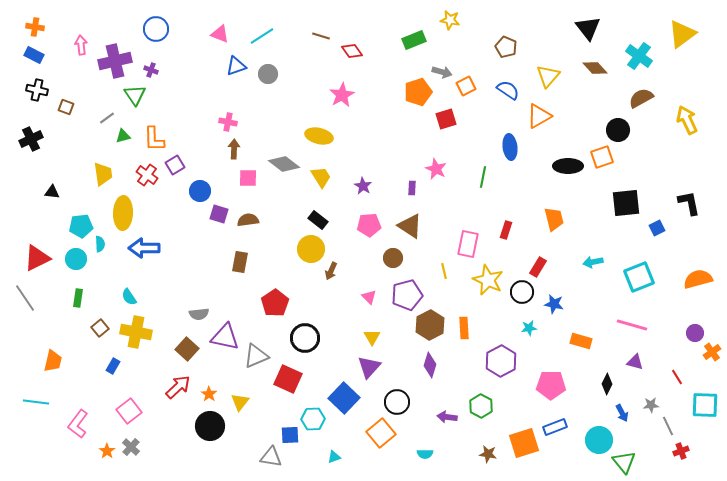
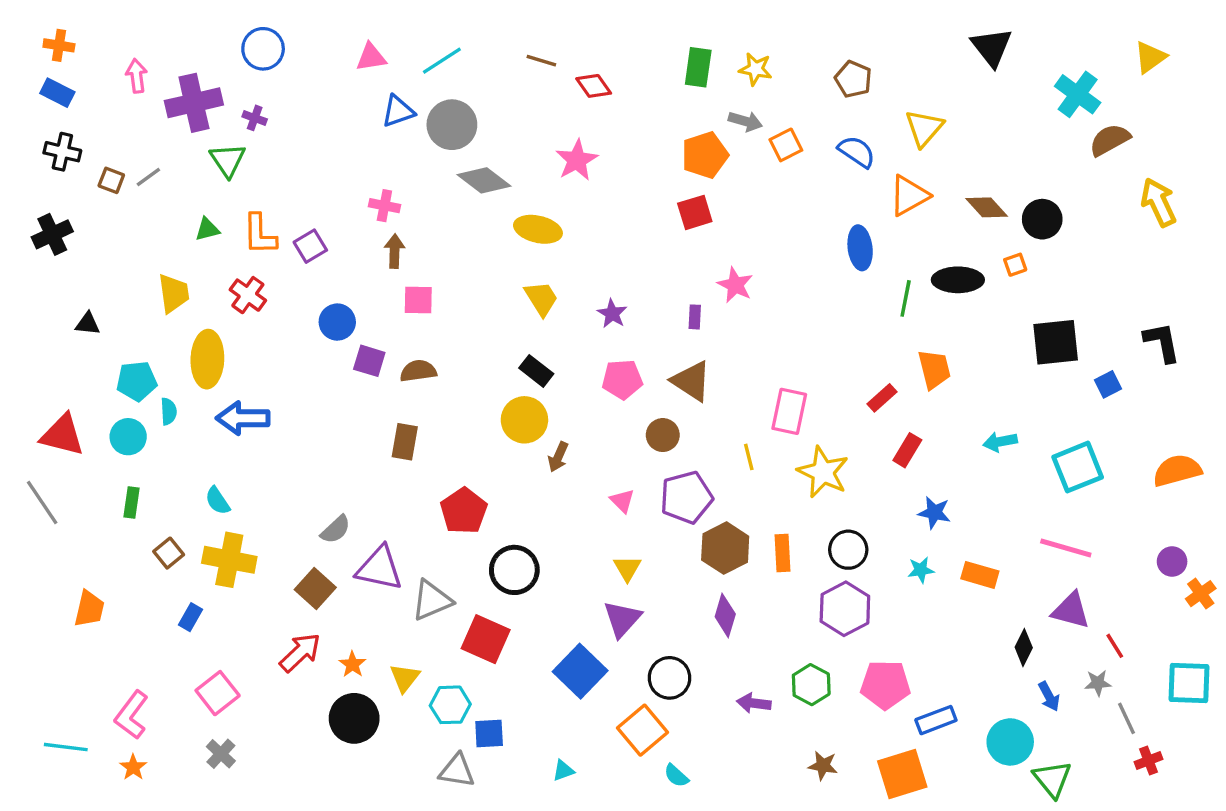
yellow star: (450, 20) -> (756, 69), moved
pink triangle: (220, 34) -> (371, 57), turned -30
yellow triangle: (682, 34) -> (1150, 57), size x0.7
green rectangle: (414, 40) -> (698, 67), turned -60
brown diamond: (595, 68) -> (987, 207), moved
gray circle: (268, 74) -> (452, 125), size x1.5
brown semicircle: (641, 98) -> (1110, 140), moved
gray line: (107, 118) -> (148, 177), moved
red square: (446, 119) -> (695, 212), moved
orange square: (602, 157) -> (1015, 265), size x0.6
gray diamond: (284, 164) -> (484, 180), moved
purple square: (175, 165) -> (310, 246), moved
green line: (483, 177) -> (906, 298), moved
red rectangle: (506, 230) -> (882, 398), moved, turned 30
red triangle: (37, 258) -> (62, 435), turned 40
black circle: (522, 292) -> (848, 550), moved
gray semicircle: (199, 314) -> (336, 529), turned -36
cyan star: (529, 328) -> (921, 570), moved
purple triangle: (635, 362) -> (1071, 610), size x1.4
red line: (677, 377) -> (1115, 646), moved
pink pentagon: (551, 385) -> (885, 685), moved
cyan line: (36, 402) -> (66, 747), moved
cyan hexagon: (313, 419) -> (450, 705), moved
orange square: (524, 443) -> (902, 774), moved
orange star: (107, 451) -> (133, 767), moved
cyan semicircle: (425, 454) -> (676, 776), moved, turned 42

